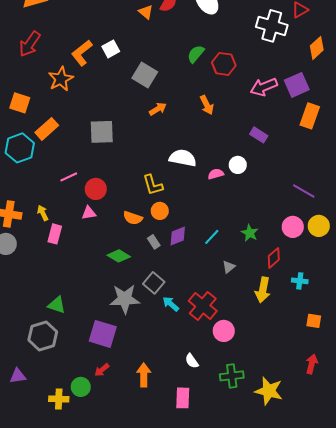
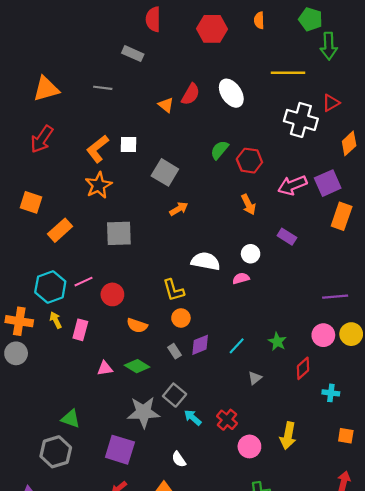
white square: (111, 49) -> (128, 145), turned 30
orange star: (61, 79) -> (99, 185), moved
orange arrow: (207, 105) -> (248, 205), moved
cyan hexagon: (20, 148) -> (50, 287), moved
white circle: (238, 165) -> (251, 254), moved
purple line: (304, 191) -> (335, 297), turned -35
pink triangle: (89, 213) -> (105, 368), moved
orange semicircle: (133, 218) -> (137, 325), moved
pink rectangle: (55, 234) -> (80, 330), moved
yellow arrow: (263, 290) -> (288, 436), moved
red cross: (203, 306) -> (227, 420), size x0.7
white semicircle: (192, 361) -> (179, 459), moved

